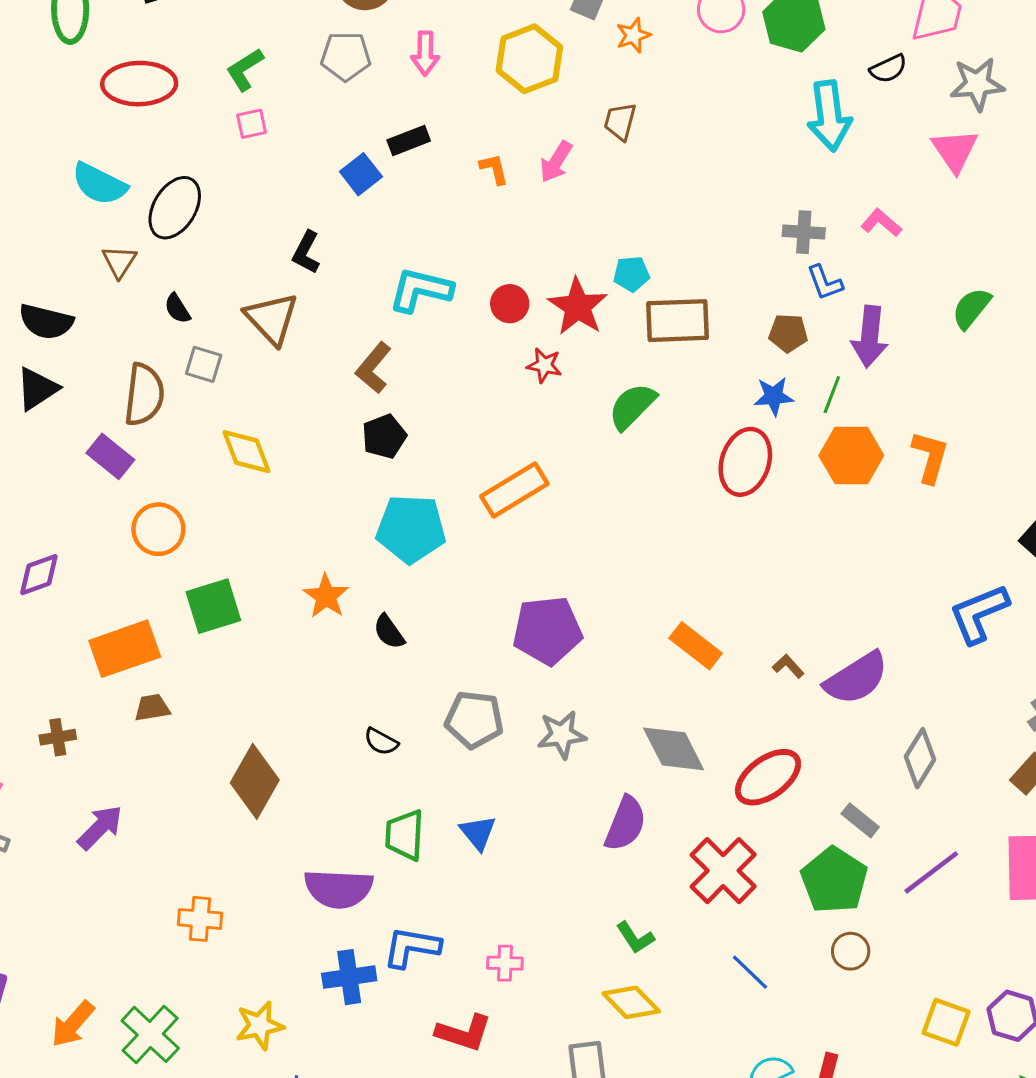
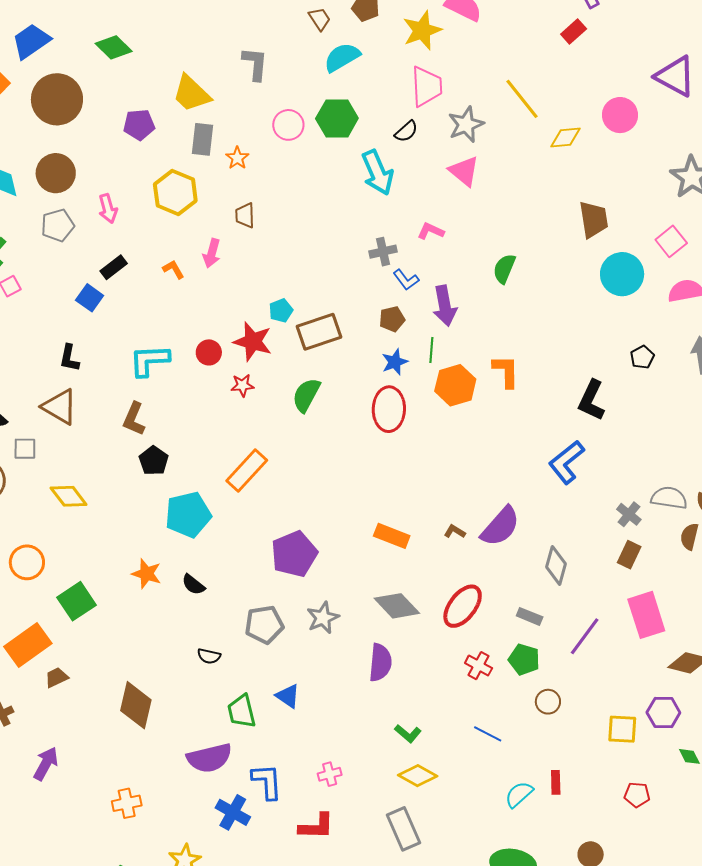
red cross: (723, 871) -> (479, 666), moved, size x0.6
green pentagon: (834, 880) -> (524, 659), size x0.7
blue L-shape: (412, 947) -> (267, 782), turned 93
blue cross: (349, 977) -> (233, 812), turned -36

